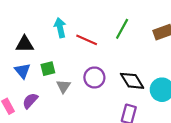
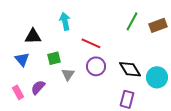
green line: (122, 29) -> (132, 21), moved
red line: (87, 40) -> (91, 43), moved
blue triangle: (22, 71) -> (22, 59), moved

